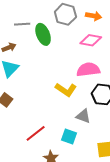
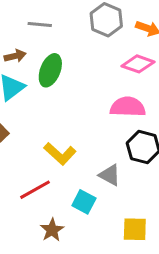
green ellipse: (43, 34) -> (50, 70), moved, turned 35
yellow L-shape: (66, 90) -> (60, 154), moved

